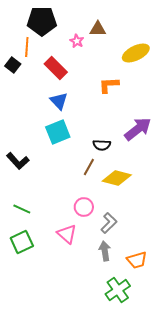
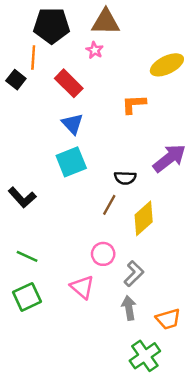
brown triangle: (98, 29) -> (106, 22), moved, size x1.4
yellow diamond: (117, 178) -> (144, 218), turned -56

